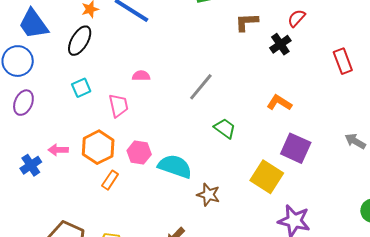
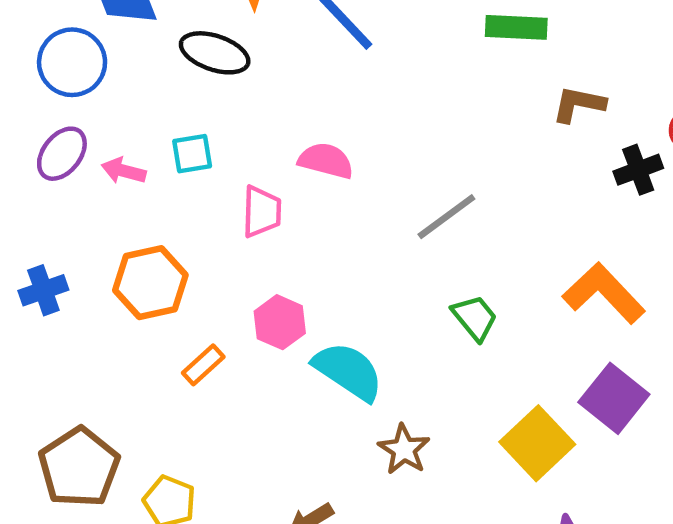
black ellipse: (80, 41) -> (215, 53), turned 64
pink semicircle: (141, 76) -> (326, 161), size x1.4
orange L-shape: (279, 103) -> (604, 293), size x1.5
orange hexagon: (98, 147) -> (150, 283), moved
pink arrow: (58, 150) -> (124, 171), moved

